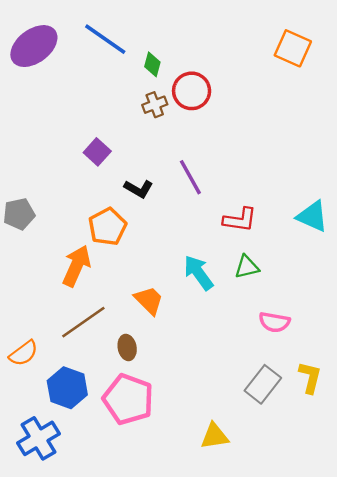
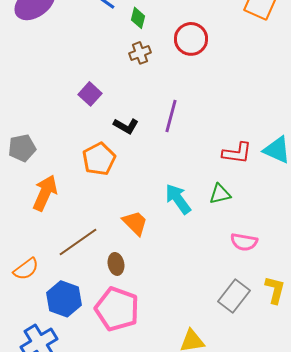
red circle: (192, 91) -> (191, 39), moved
purple line: (190, 177) -> (171, 116), turned 44
red L-shape: (240, 220) -> (237, 153), moved
orange arrow: (76, 266) -> (45, 193), moved

